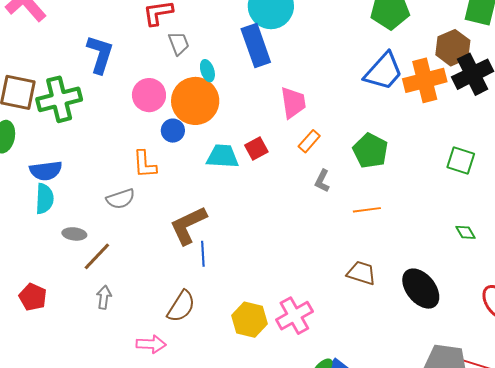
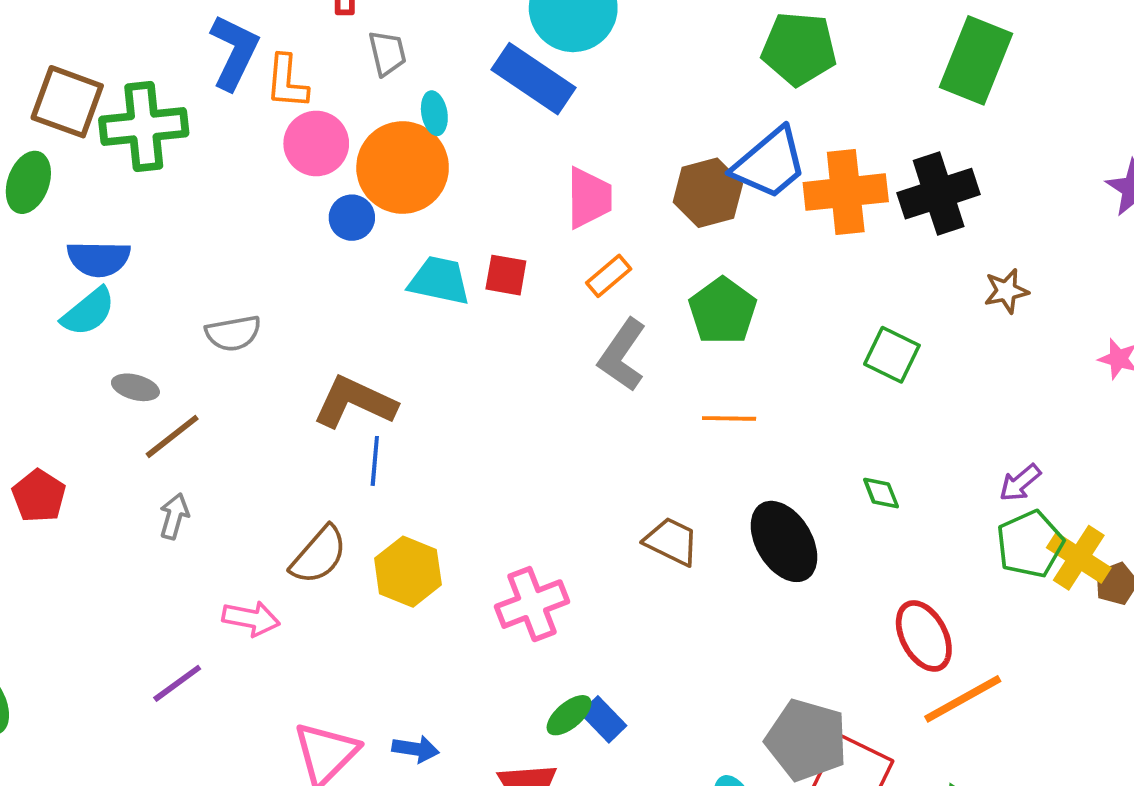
blue rectangle: (256, 45) -> (534, 79), turned -45
brown hexagon: (453, 48) -> (708, 193), moved
red square: (256, 148) -> (506, 275), turned 30
orange L-shape: (145, 164) -> (287, 82), moved
gray L-shape: (322, 181) -> (622, 355), size x1.6
cyan semicircle: (44, 199) -> (88, 312), turned 40
orange line: (367, 210) -> (729, 418), moved
brown L-shape: (188, 225) -> (355, 402), turned 42
black ellipse: (421, 289) -> (784, 541), moved
yellow hexagon: (250, 320) -> (408, 572), moved

